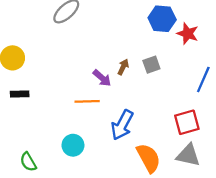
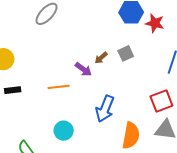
brown arrow: (123, 67) -> (101, 58), turned -152
orange line: (87, 101) -> (59, 87), moved
orange semicircle: (149, 158) -> (131, 135), turned 44

